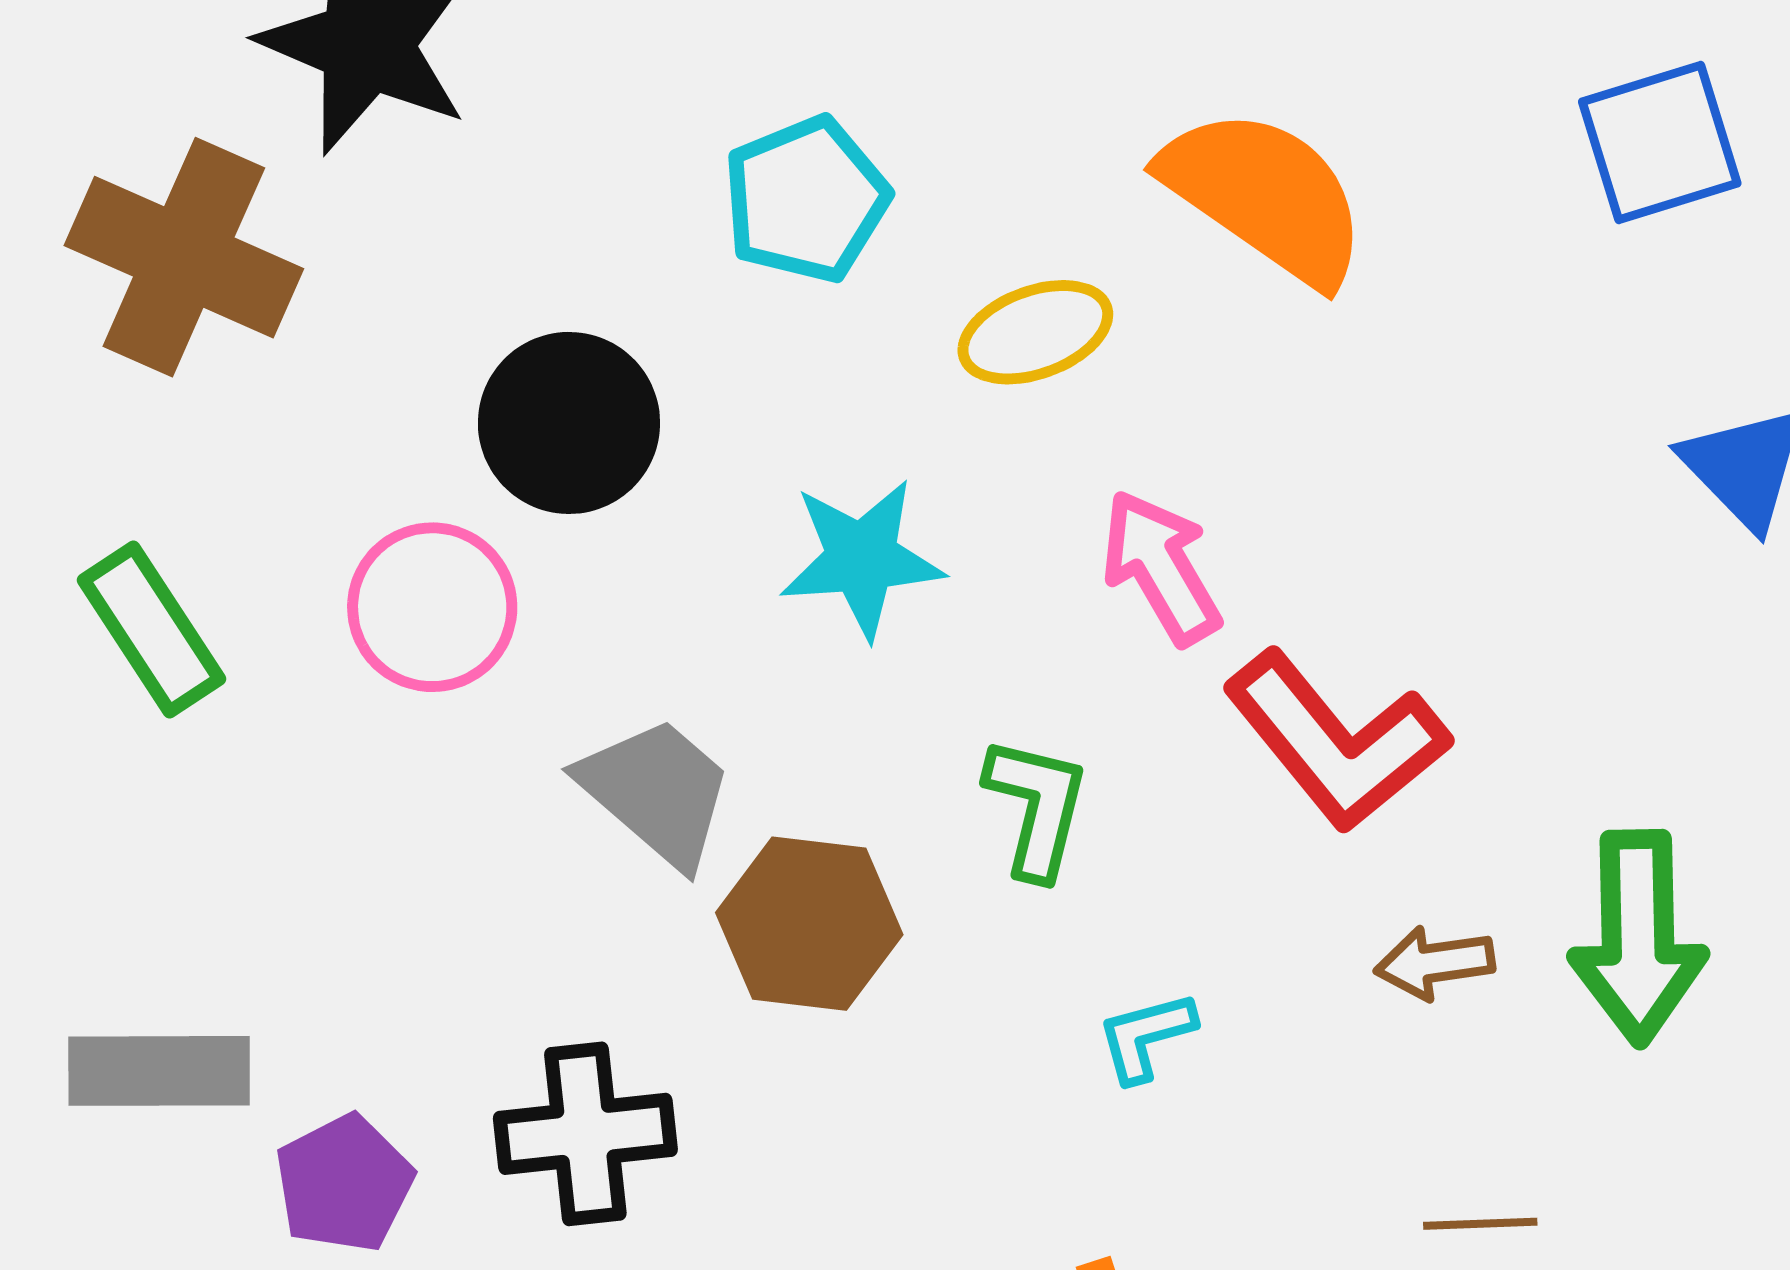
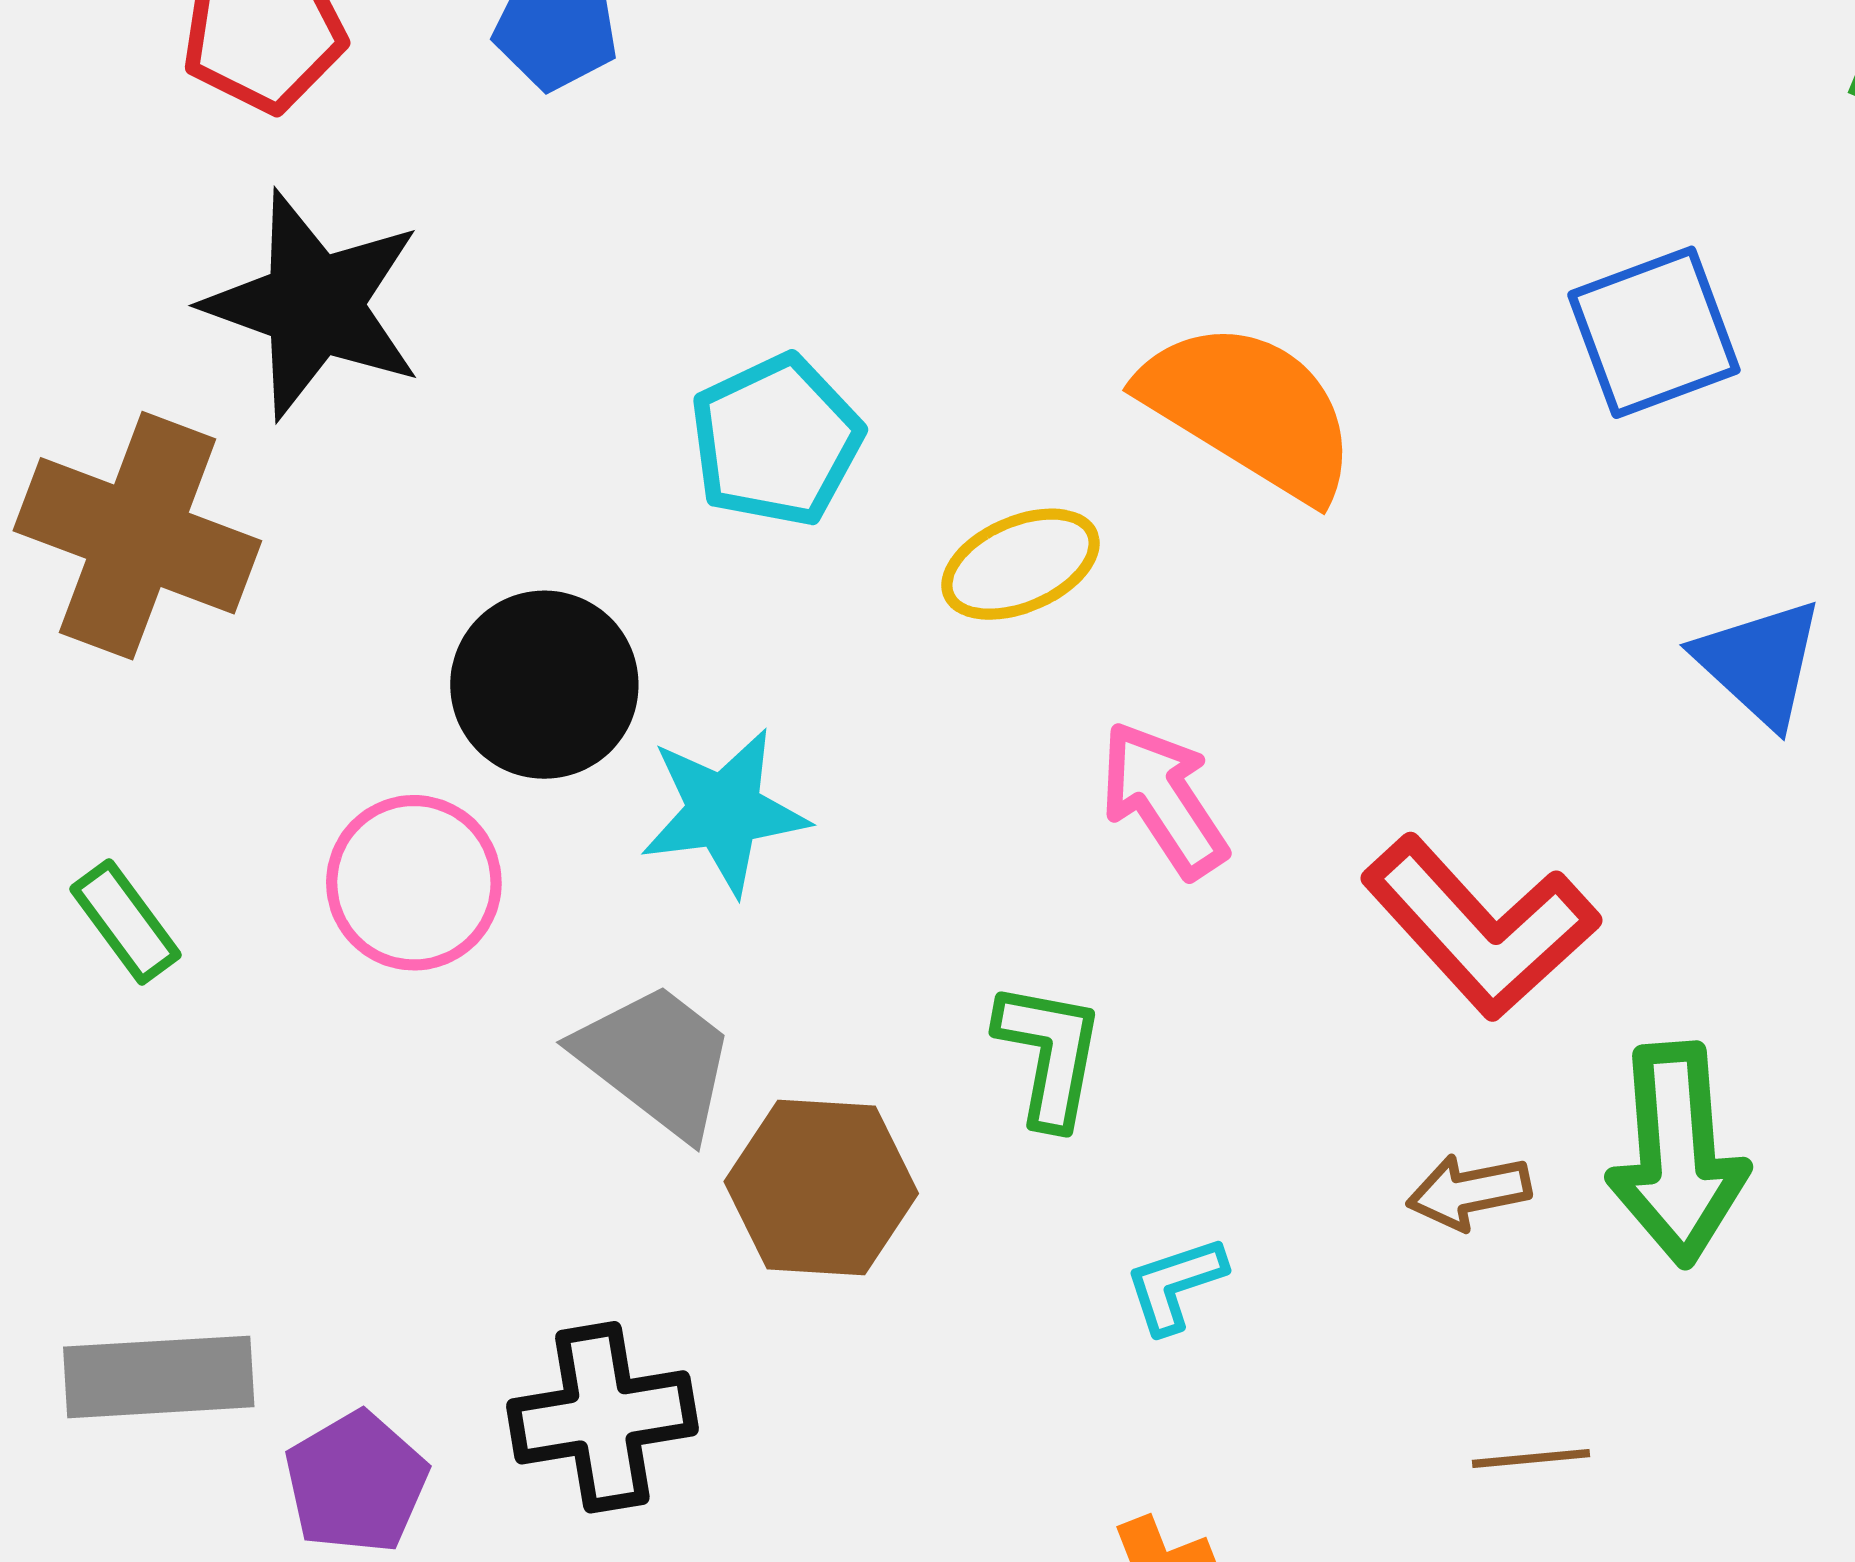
cyan star: (862, 558) -> (724, 811), moved
green rectangle: (151, 630) -> (125, 922), size x0.7
red L-shape: (1336, 741) -> (1480, 927), moved

